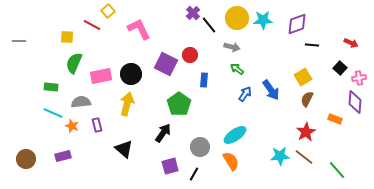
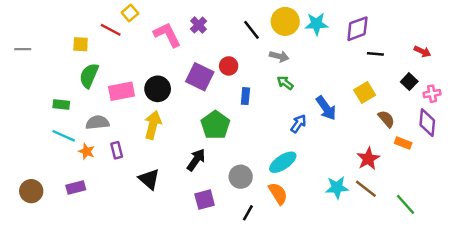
purple cross: (193, 13) -> (199, 25), moved
blue arrow: (245, 94) -> (298, 124), moved
brown semicircle: (307, 99) -> (386, 119), moved, turned 112
black line: (194, 174) -> (248, 213), moved

